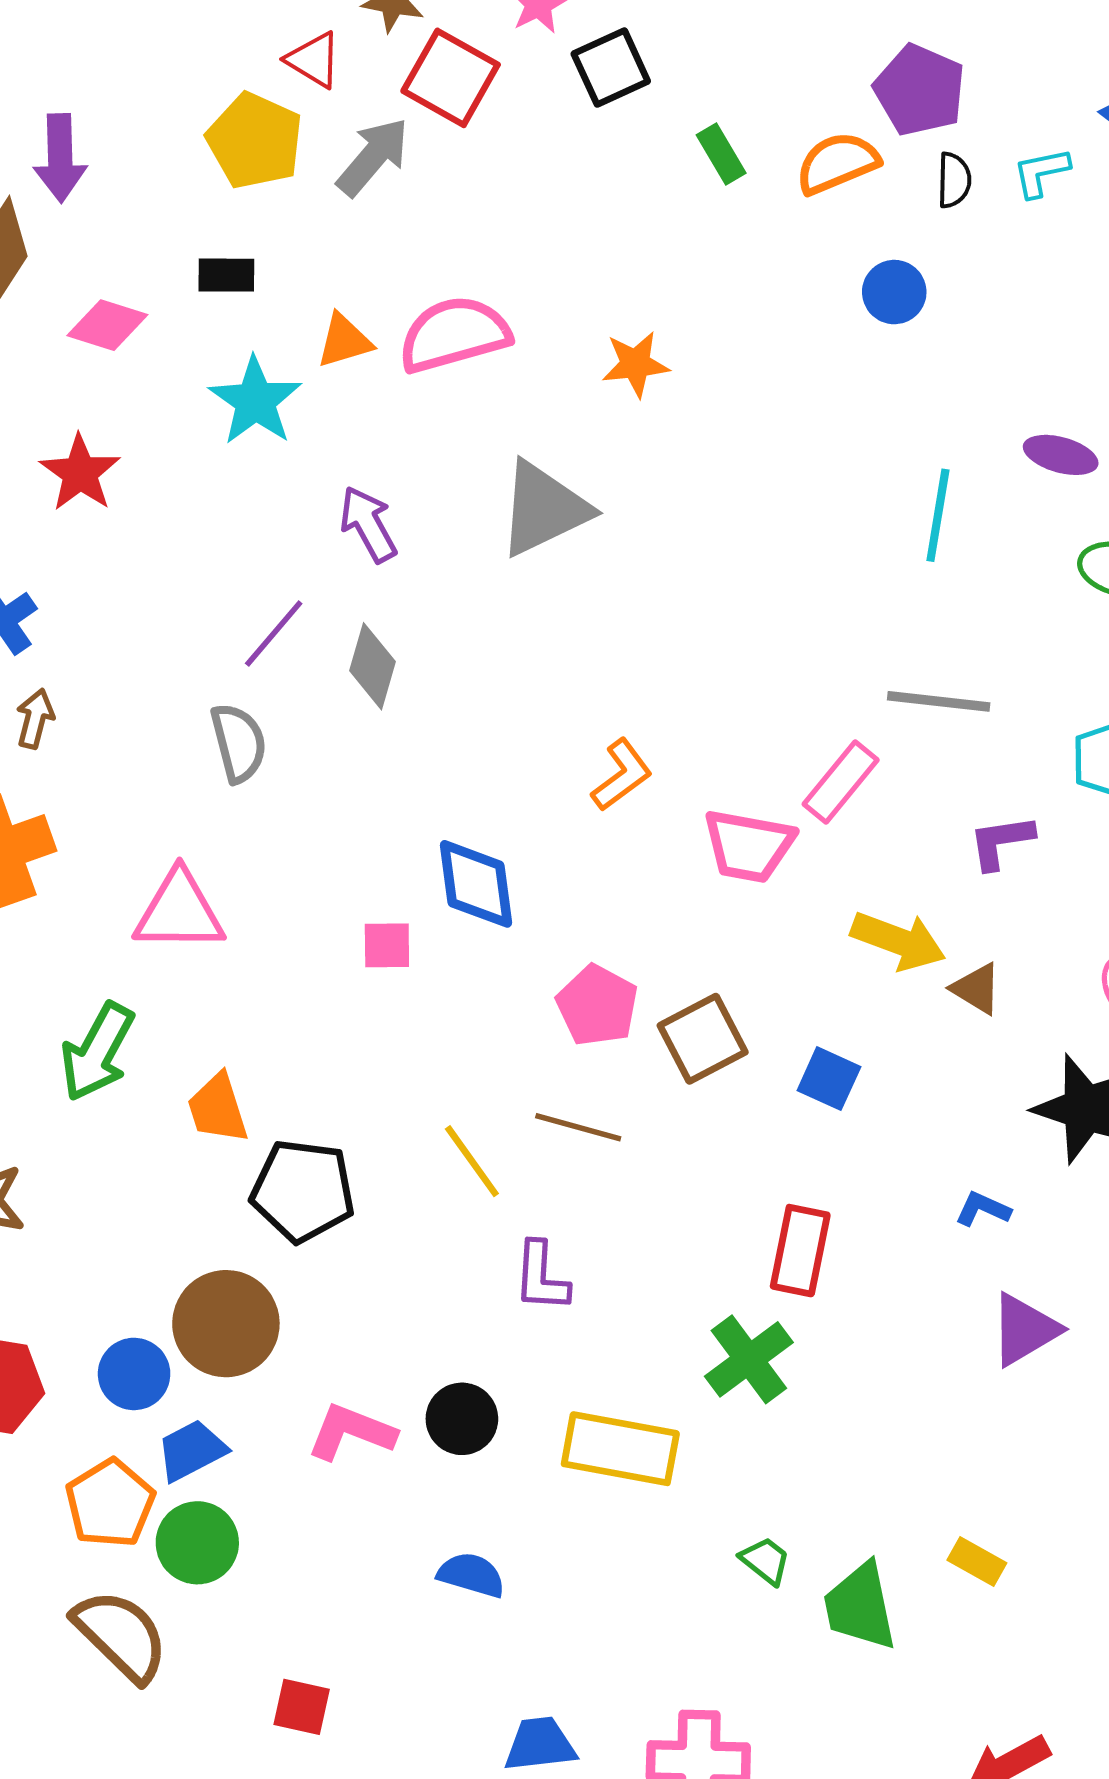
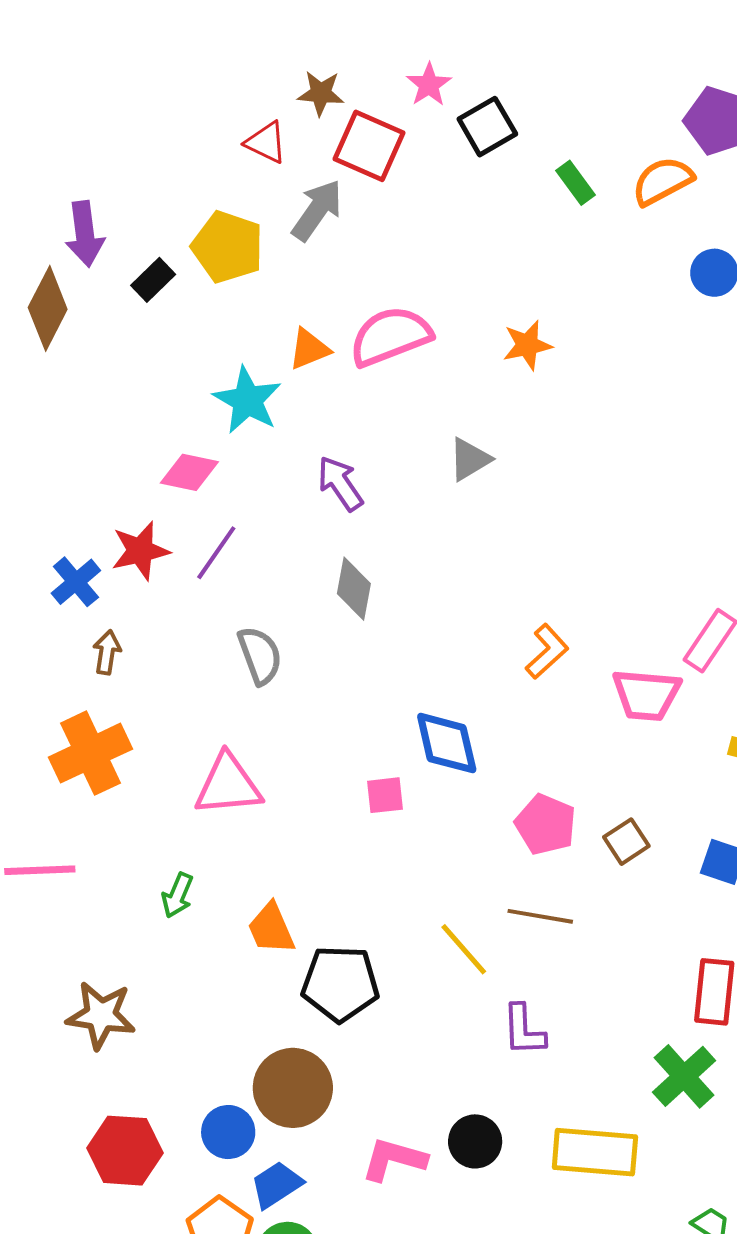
yellow pentagon: (255, 141) -> (228, 247), moved
black rectangle: (226, 275) -> (153, 280), moved, turned -39
pink diamond: (107, 325) -> (189, 472), moved
red star: (80, 473) -> (140, 551), moved, turned 30
gray triangle: (544, 509) -> (470, 459), size x0.6
purple line: (274, 634) -> (216, 553), moved
brown square: (703, 1039) -> (626, 842), size x0.7
green arrow: (97, 1052) -> (178, 895), size x0.6

